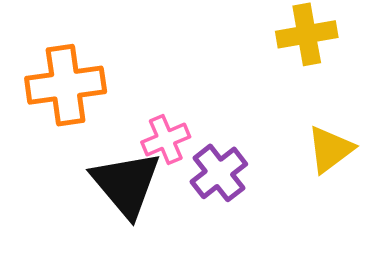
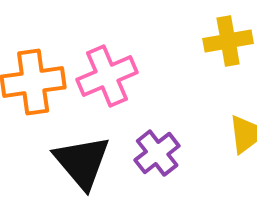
pink cross: (166, 140) -> (107, 76), moved, size x1.5

